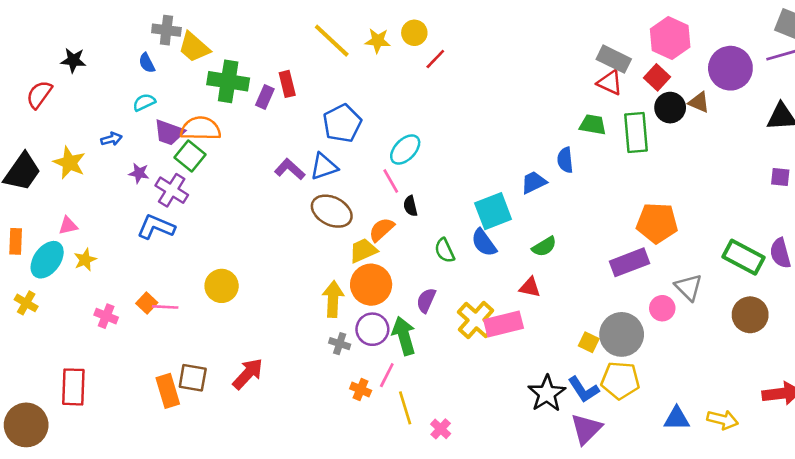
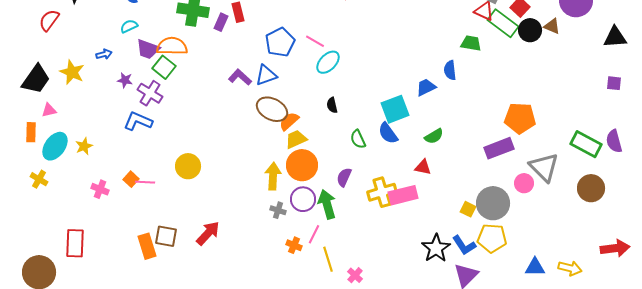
green rectangle: (636, 132) -> (503, 23), moved, turned -48
pink line: (391, 181) -> (315, 41), moved, turned -30
pink triangle: (68, 226) -> (49, 110), moved
orange semicircle: (382, 230) -> (289, 121), moved
gray triangle: (688, 287) -> (544, 167), size x1.4
yellow cross: (476, 320) -> (382, 192), turned 32

